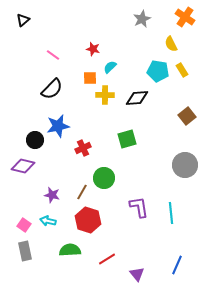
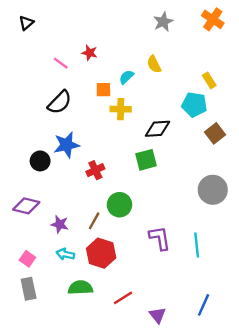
yellow semicircle: (171, 44) -> (154, 64), moved
red star: (93, 49) -> (90, 53), moved
cyan pentagon: (158, 71) -> (194, 105), moved
black diamond: (137, 98) -> (157, 129), moved
purple diamond: (23, 166) -> (26, 206), moved
cyan arrow: (48, 221) -> (65, 254), moved

